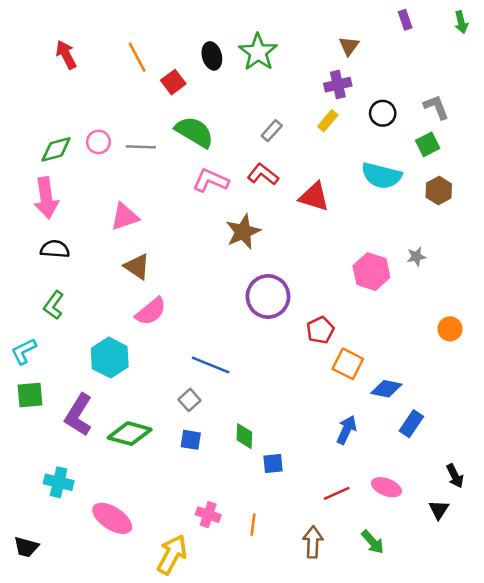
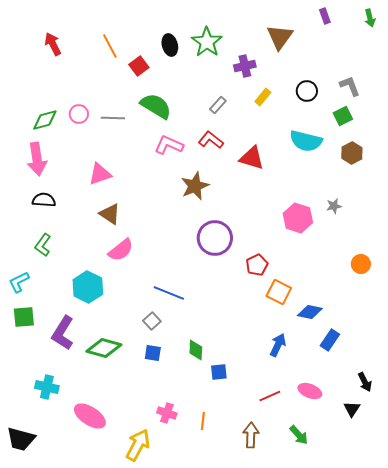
brown triangle: (349, 46) -> (280, 37), size x1.6
purple cross: (338, 85) -> (245, 66), moved
black trapezoid: (26, 547) -> (21, 439), size x1.4

